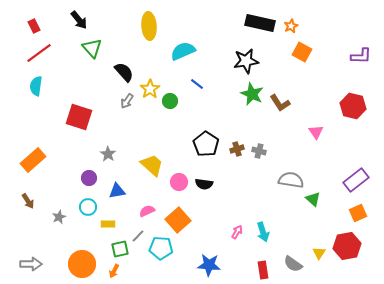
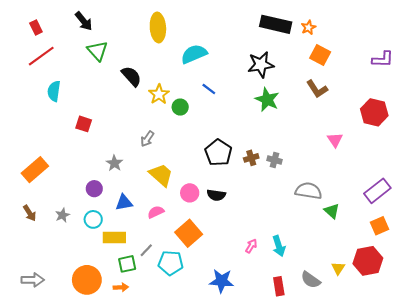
cyan semicircle: (36, 86) -> (54, 91), moved
gray arrow: (127, 101) -> (147, 139), moved
brown L-shape: (280, 103) -> (317, 89), moved
red square: (79, 117) -> (84, 124), size x0.6
pink semicircle: (147, 211) -> (156, 212), moved
gray star: (59, 217) -> (62, 215), moved
yellow rectangle: (108, 224) -> (114, 237), size x1.5
orange arrow: (114, 271) -> (121, 287), turned -120

